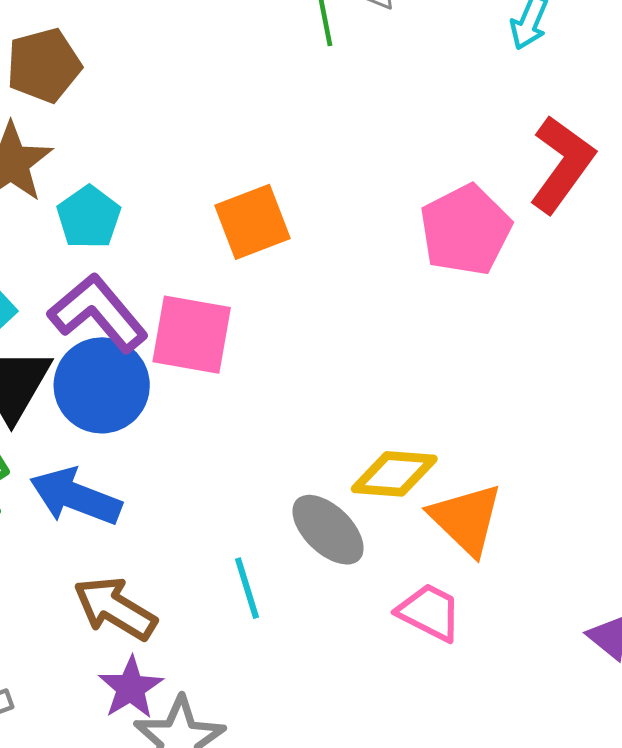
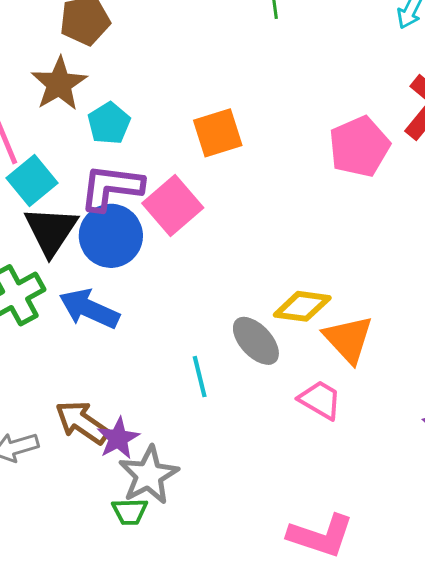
purple L-shape: (98, 313) -> (111, 187), turned -46
pink square: (192, 335) -> (173, 206), turned 36
brown arrow: (115, 608) -> (82, 422), moved

